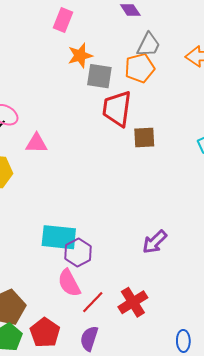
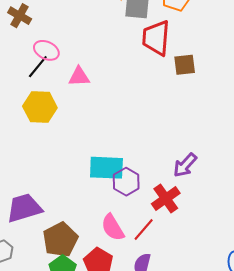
purple arrow: (155, 242) -> (185, 165), moved
pink semicircle: (69, 283) -> (113, 228), moved
red cross: (133, 302) -> (166, 198), moved

